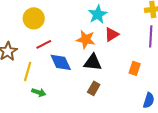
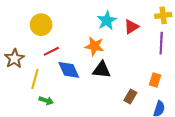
red triangle: (112, 34) -> (131, 27), moved
orange rectangle: (135, 68) -> (155, 80), moved
brown rectangle: (94, 88) -> (130, 96), moved

